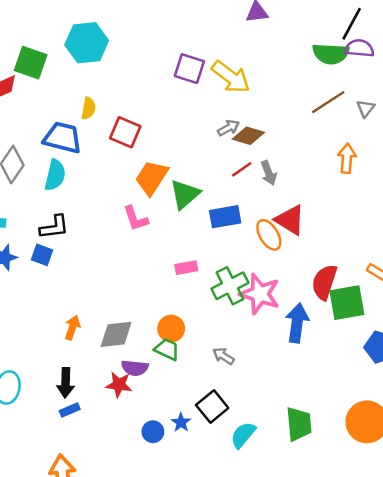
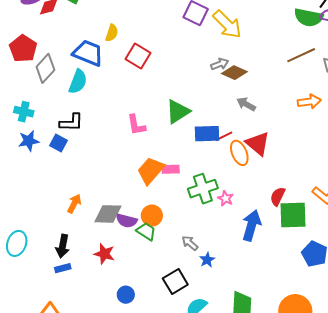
orange arrow: (347, 158) -> (309, 102), turned 70
red line: (242, 169) -> (224, 136), moved
gray arrow: (269, 173) -> (246, 104), turned 132
orange trapezoid: (151, 178) -> (151, 171), moved
red semicircle: (324, 282) -> (278, 196), size x0.7
pink star: (260, 294) -> (226, 198), size x0.5
purple semicircle: (135, 368) -> (127, 221), moved
blue star: (181, 422) -> (207, 260), moved

